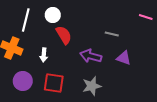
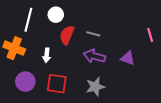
pink line: (146, 17) -> (150, 35), moved, turned 56
gray line: (112, 34) -> (93, 34), moved
red semicircle: (64, 35) -> (67, 35), turned -126

